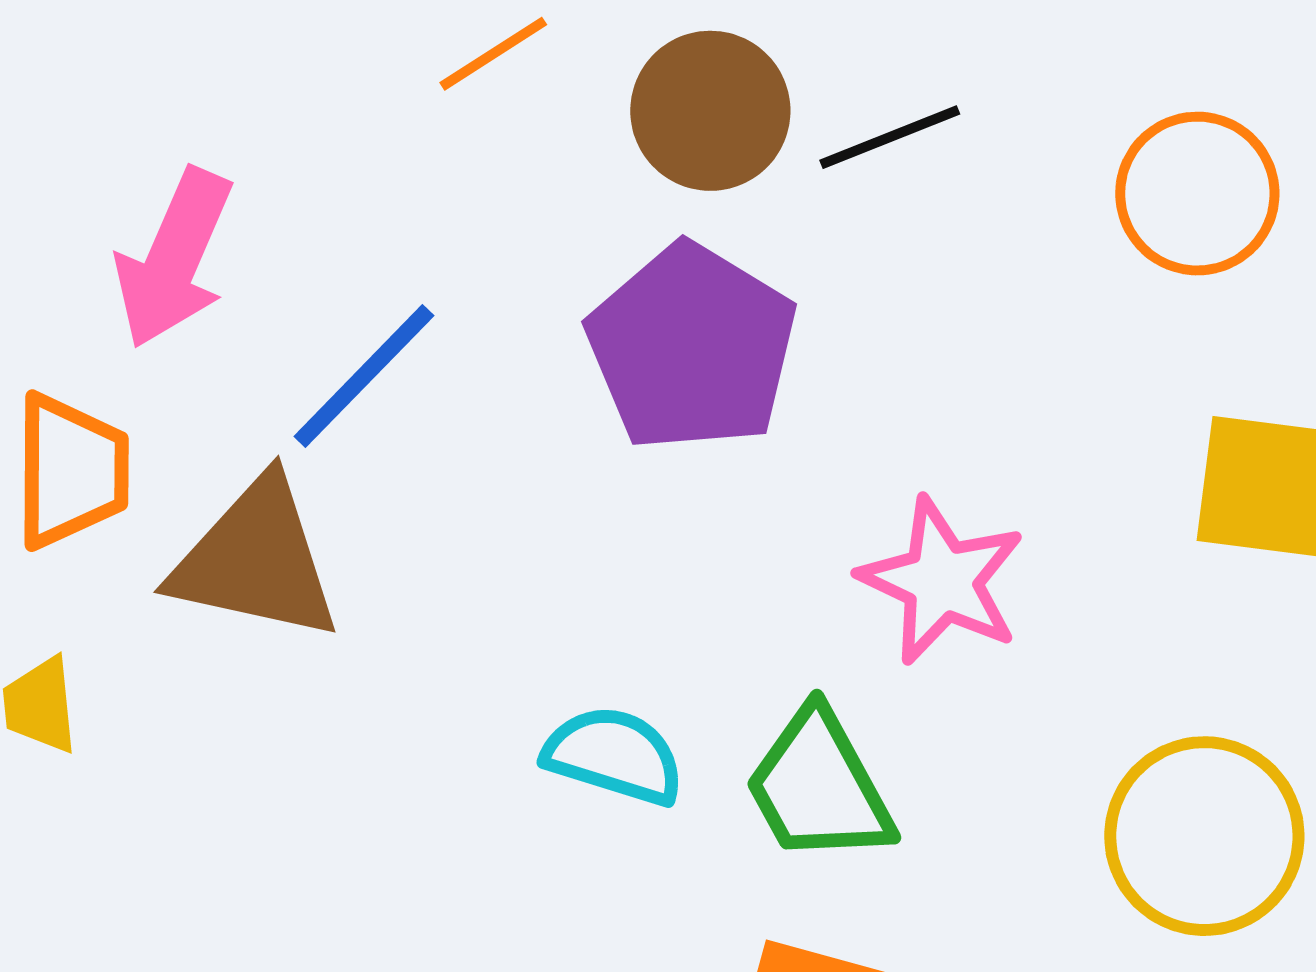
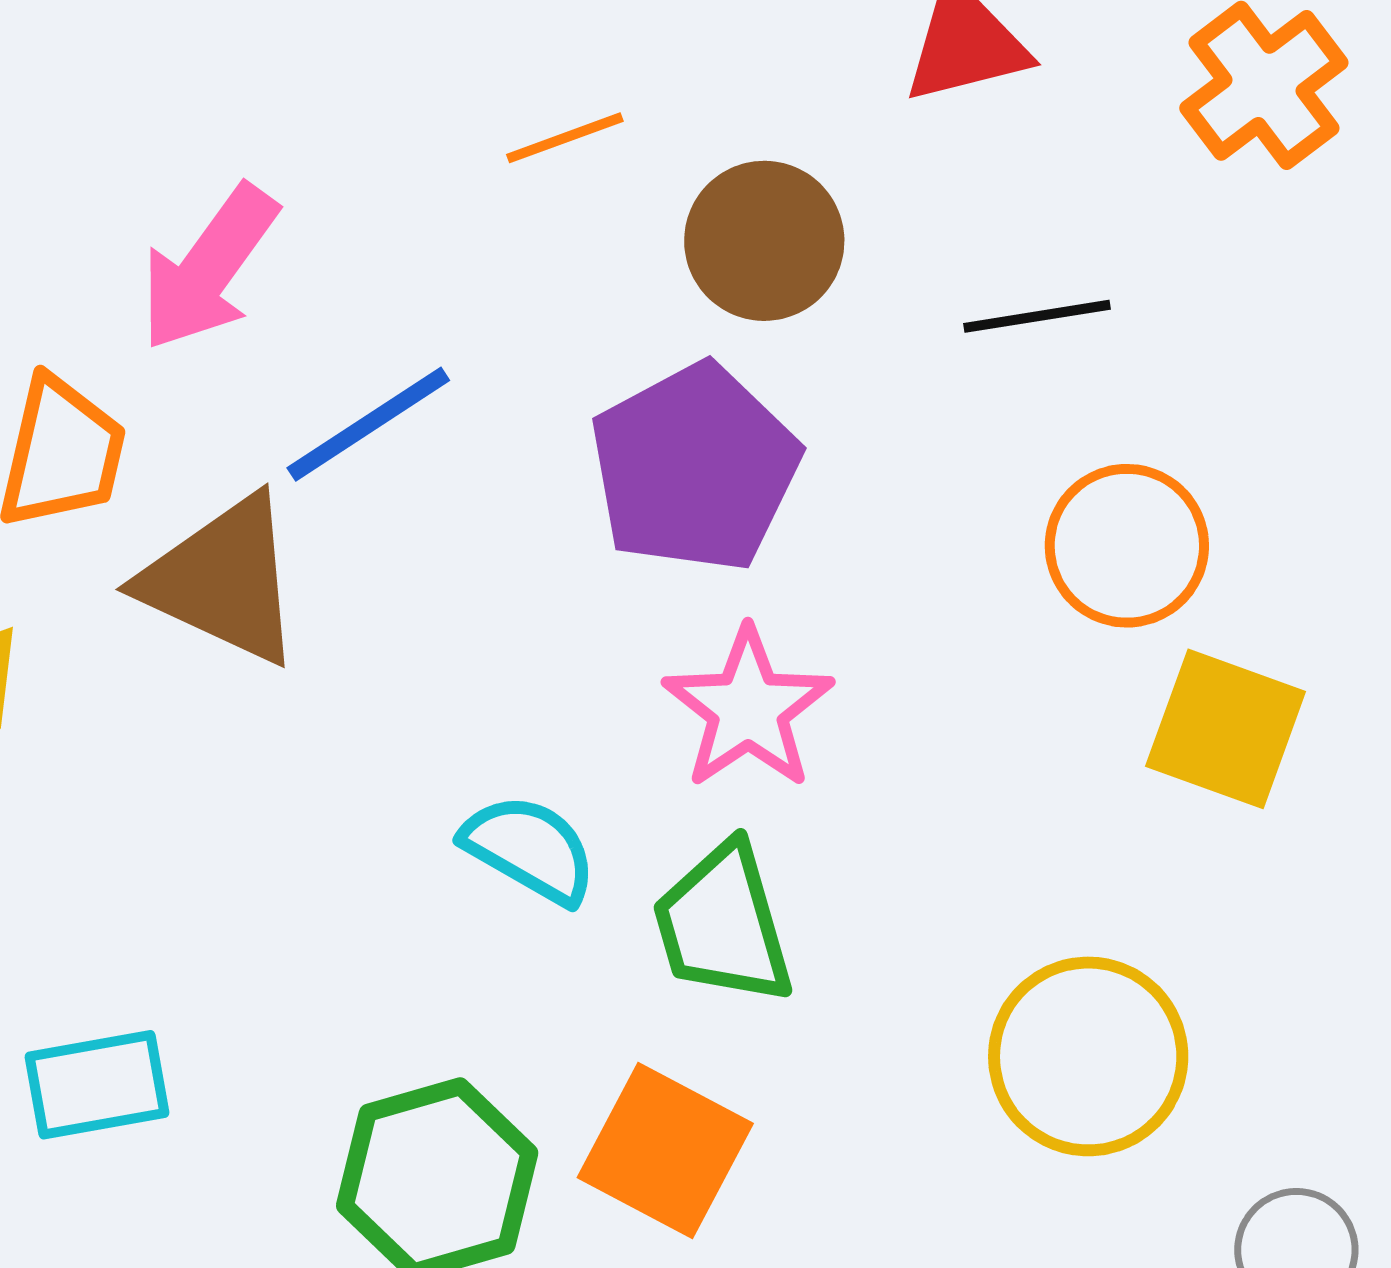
black line: (890, 137) -> (1037, 316), moved
orange circle: (1197, 194) -> (1127, 546), moved
pink star: (942, 581) -> (748, 709), moved

